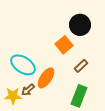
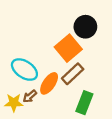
orange square: (64, 45) -> (68, 48), size x1.4
brown rectangle: (81, 66) -> (73, 74), moved, size x1.5

